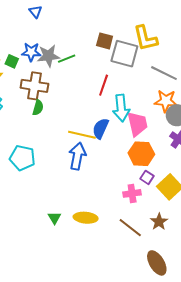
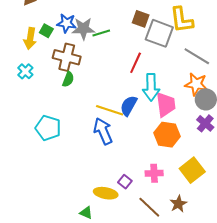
blue arrow: (77, 156) -> (103, 131), turned -40
purple square: (147, 177) -> (125, 182), moved
green triangle: (54, 218) -> (86, 213), moved, turned -40

